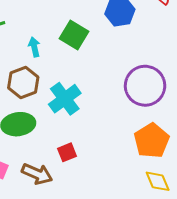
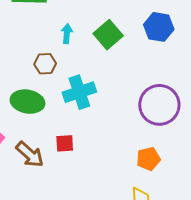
brown hexagon: (23, 83) -> (45, 64), size x0.7
orange pentagon: (152, 141) -> (148, 159), size x0.7

